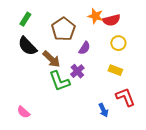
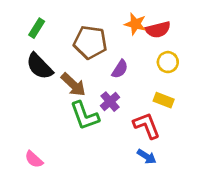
brown pentagon: (63, 29) -> (90, 42), turned -30
red L-shape: (125, 97) -> (147, 126), moved
blue arrow: (103, 110) -> (147, 157), turned -32

